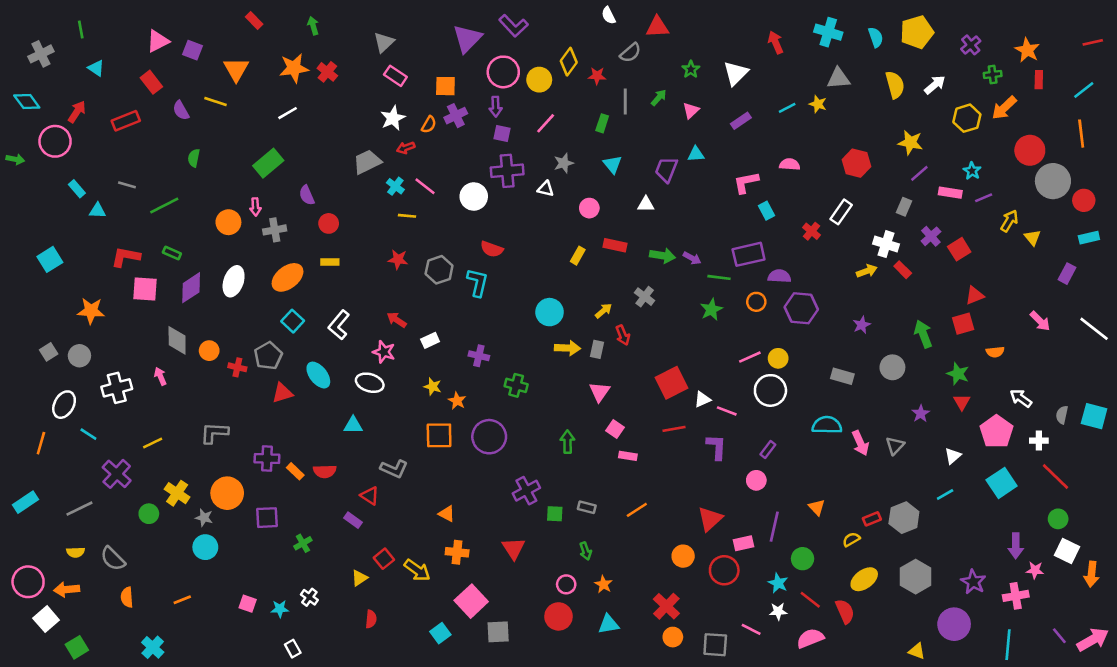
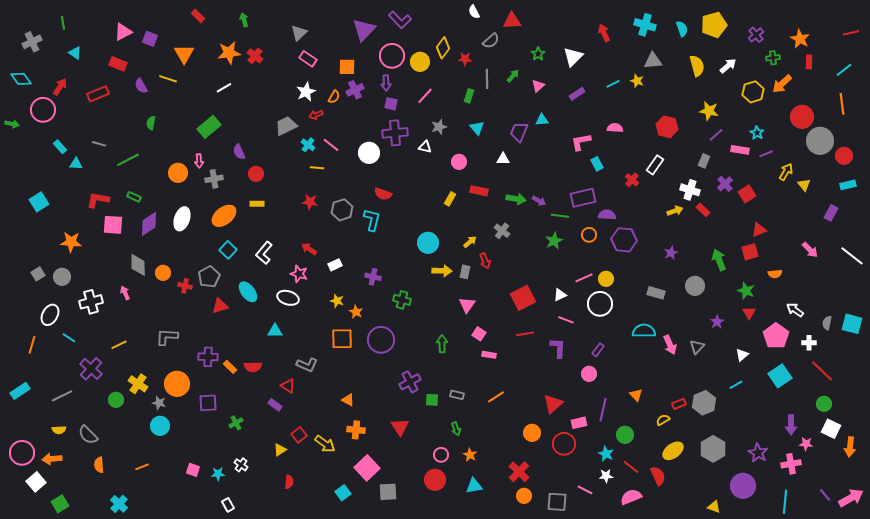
red rectangle: (151, 82) -> (118, 64), turned -30
white triangle: (702, 399) -> (560, 295), moved

